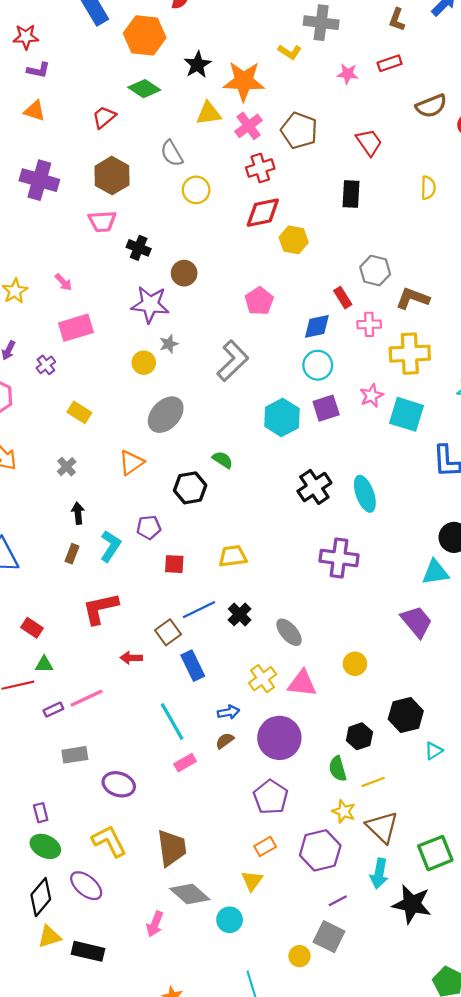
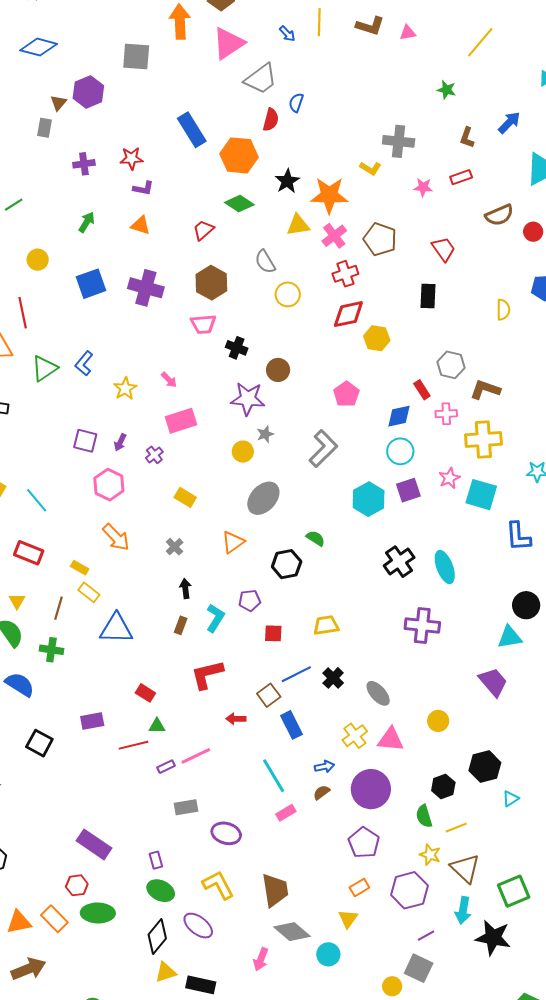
yellow semicircle: (428, 188) -> (503, 310), moved

